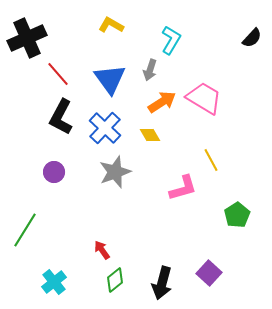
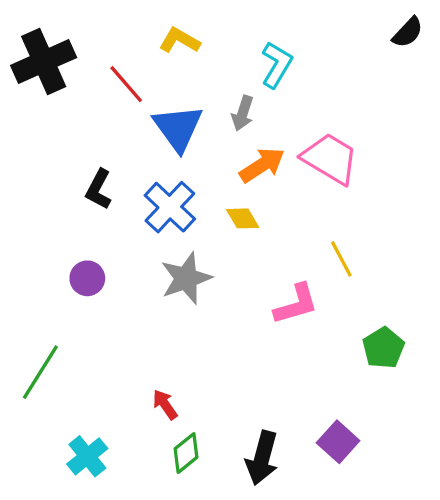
black semicircle: (252, 38) -> (408, 32), moved
red line: (58, 74) -> (126, 84), moved
black L-shape: (61, 117) -> (99, 189), size x0.7

